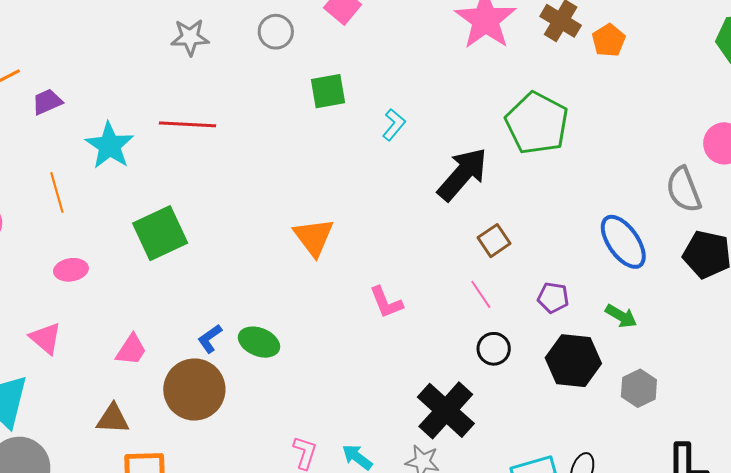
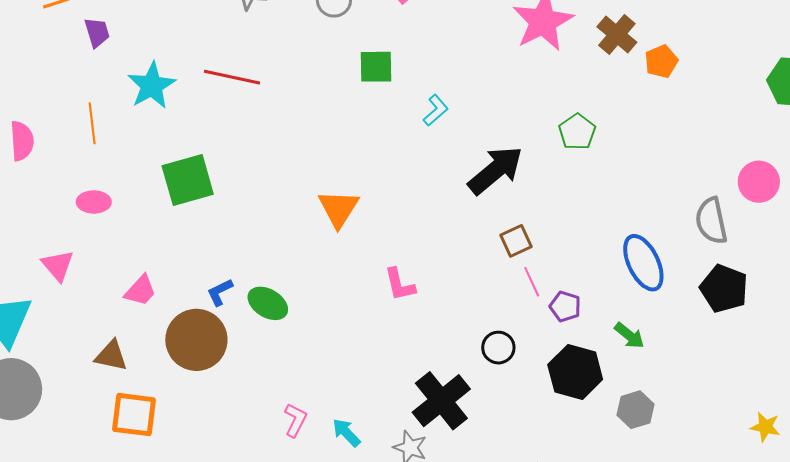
purple trapezoid: (47, 102) -> (97, 32), turned 88
green pentagon: (537, 123) -> (577, 132), size x0.6
pink line: (481, 294) -> (532, 282), moved

